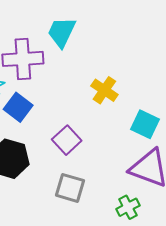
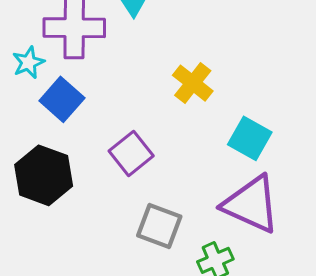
gray square: (70, 188) -> (159, 226), moved

